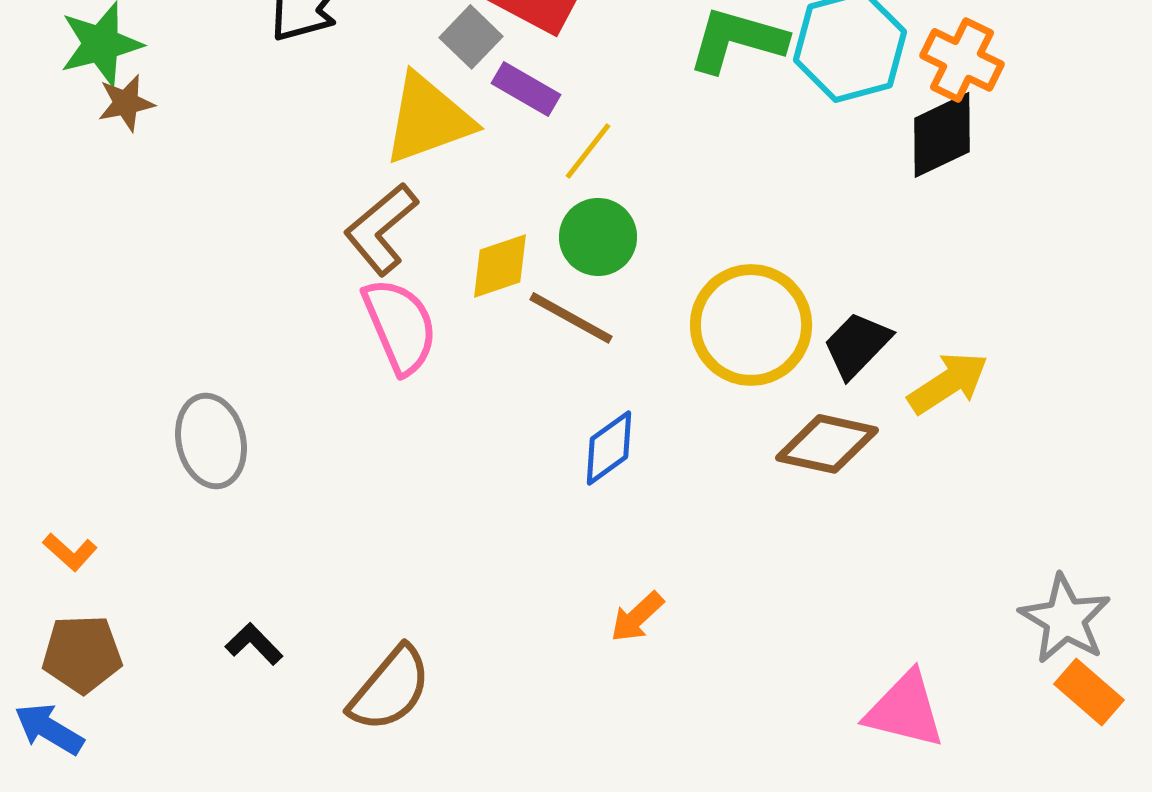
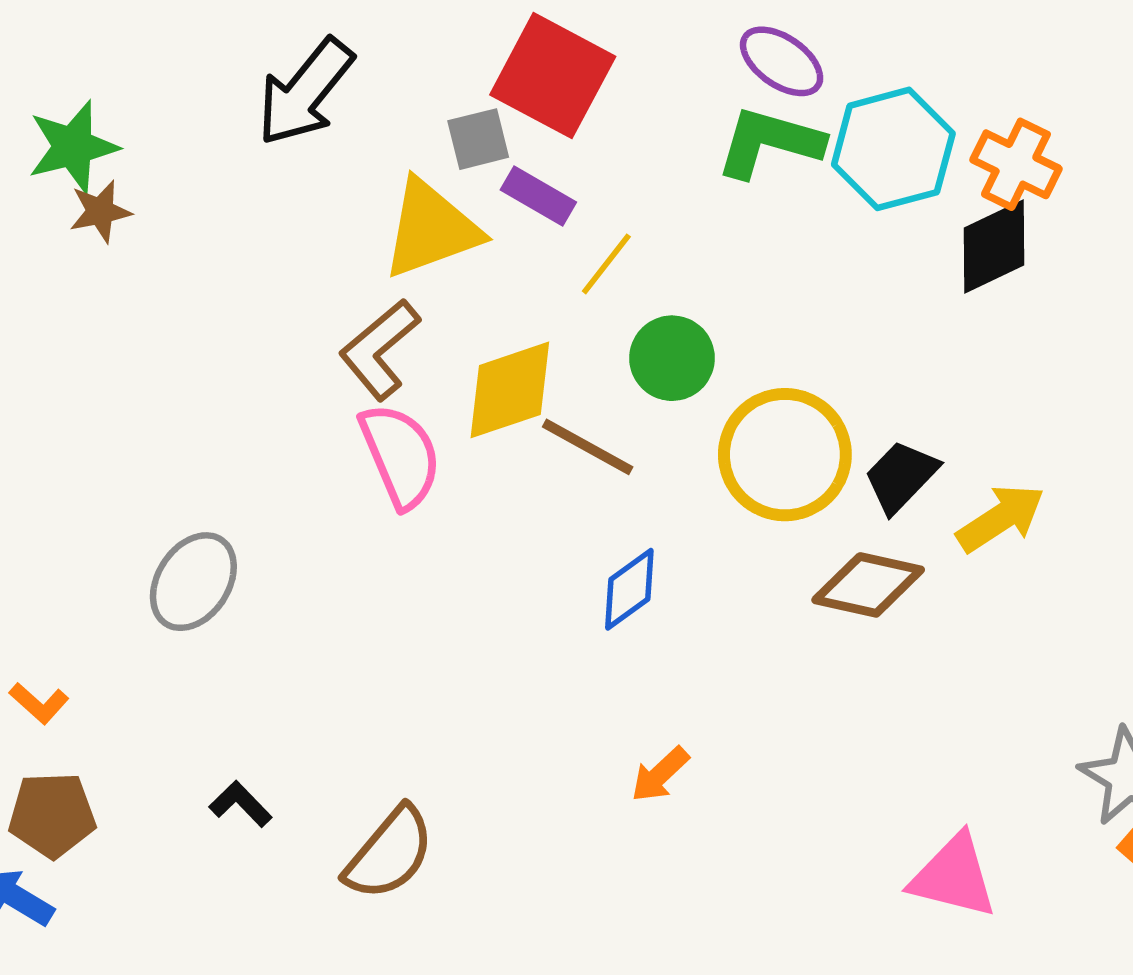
gray square: (471, 37) -> (478, 139), turned 32
green circle: (598, 237) -> (672, 358), moved
yellow diamond: (500, 266) -> (510, 390), size x1.4
gray ellipse: (211, 441) -> (193, 582), turned 46

